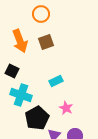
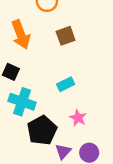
brown square: (46, 42) -> (66, 36), moved

